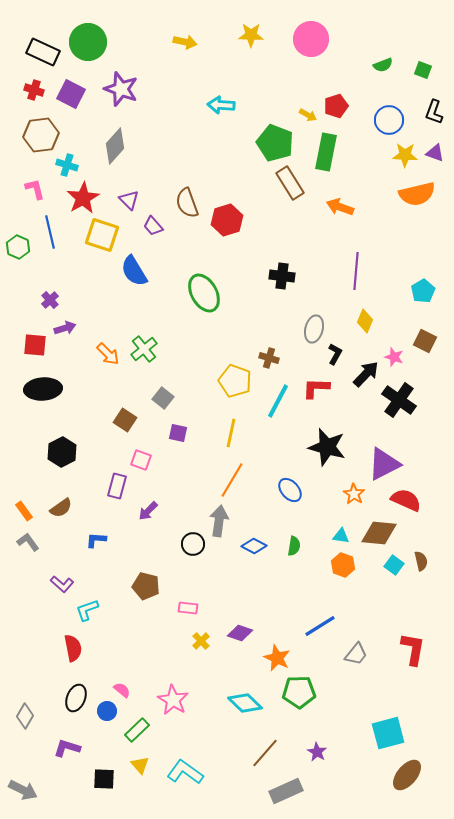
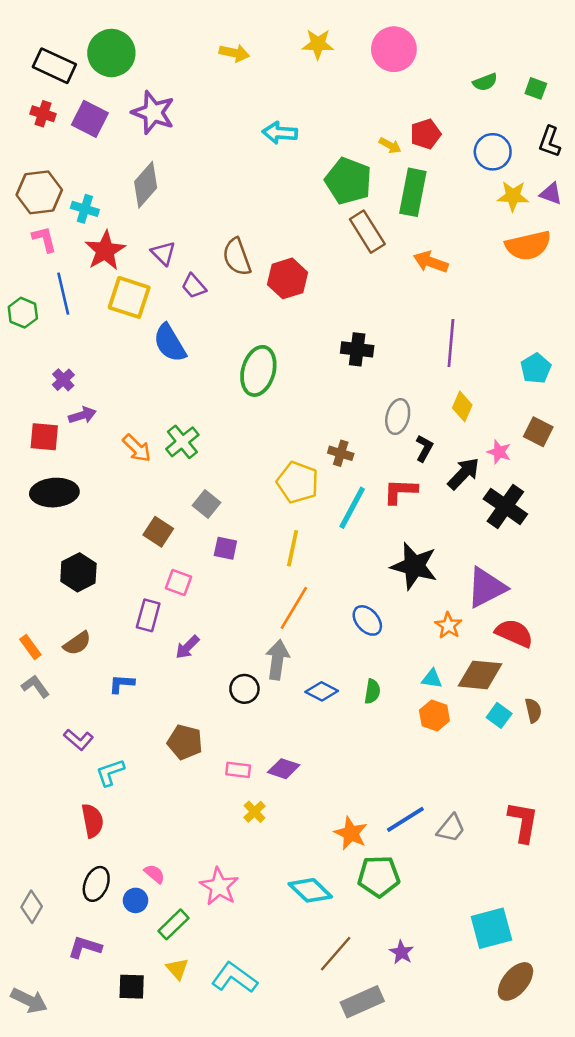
brown hexagon: (41, 135) -> (39, 192), moved
green ellipse: (204, 293) -> (258, 371), turned 45
blue line: (320, 626) -> (405, 819), moved
purple diamond: (240, 633) -> (284, 769), moved

